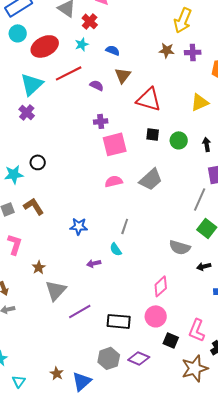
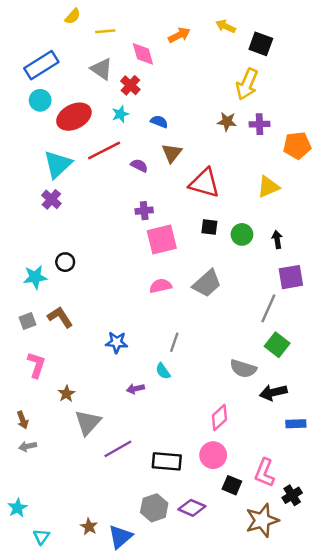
black arrow: (204, 266) -> (273, 392), size x1.5

